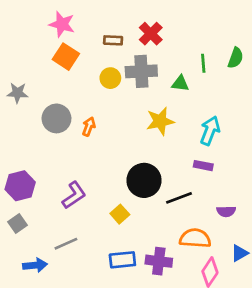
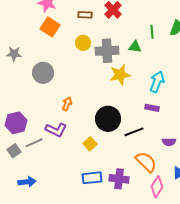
gray cross: (141, 71) -> (107, 51), moved
orange arrow: (89, 127) -> (67, 104), moved
purple L-shape: (74, 195) -> (56, 130), turned 60
orange semicircle: (195, 238) -> (146, 162), turned 40
gray line: (66, 244) -> (34, 143), moved

